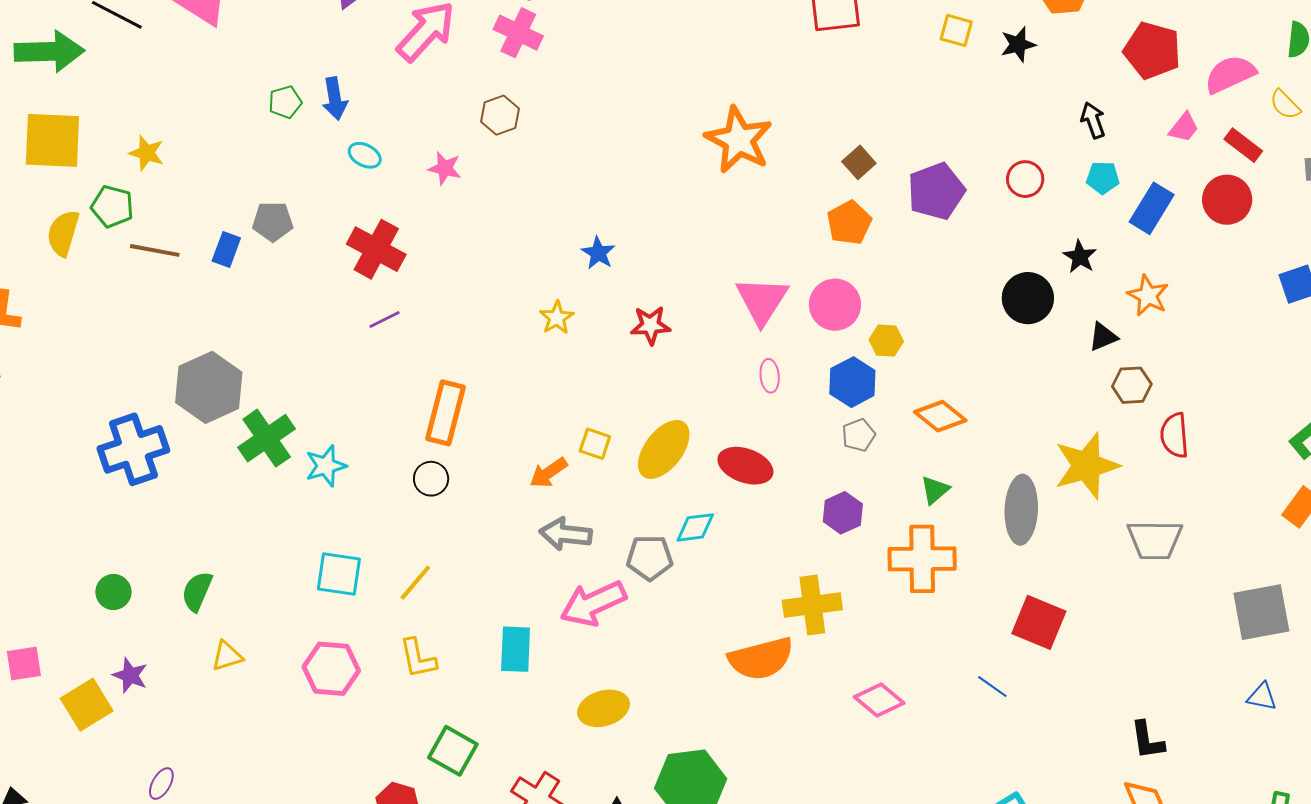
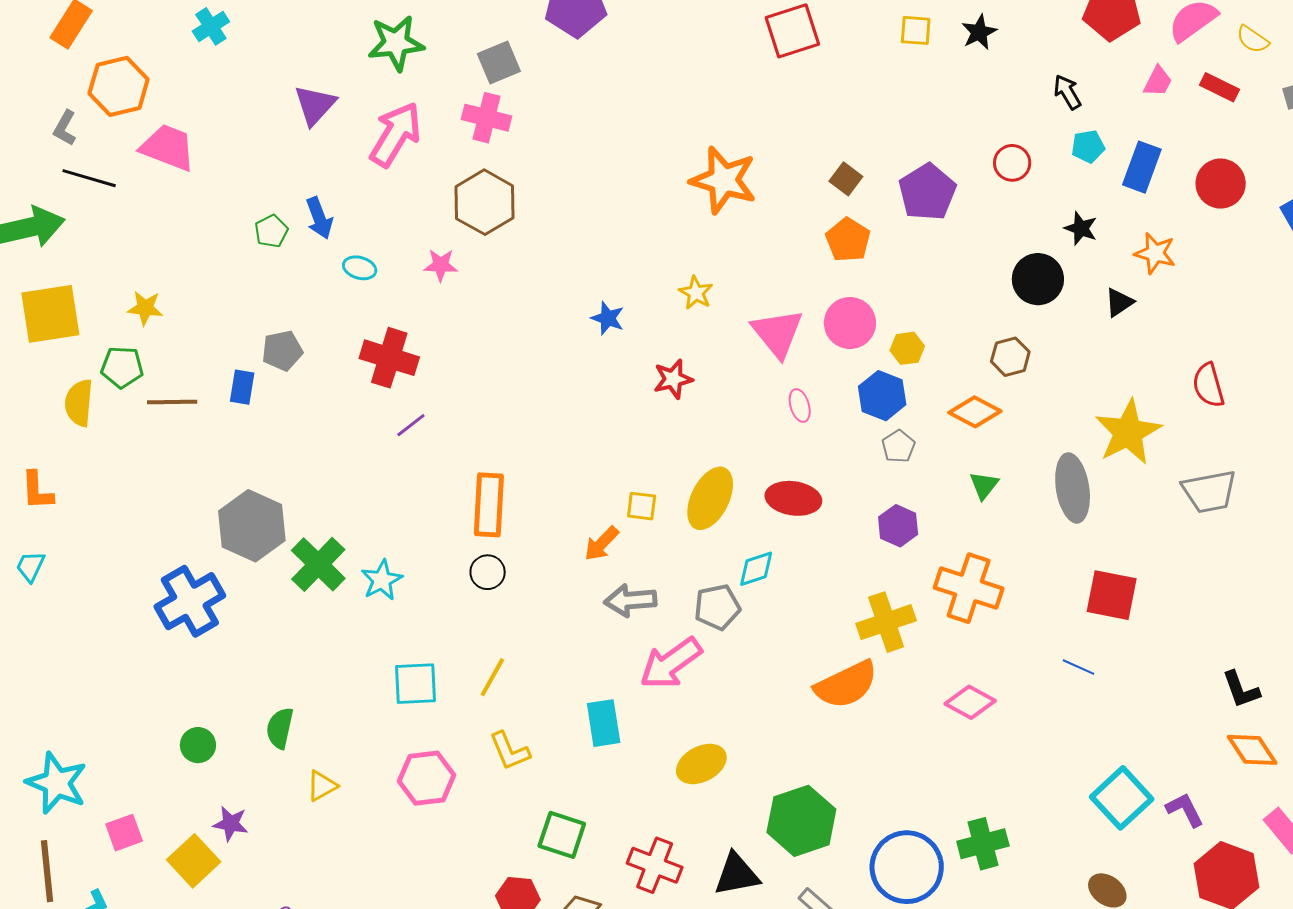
brown hexagon: (500, 115) -> (485, 202), size x1.6
red circle: (1227, 200) -> (1221, 184), moved
yellow star: (557, 318) -> (696, 293), moved
brown hexagon: (1132, 385) -> (1010, 357), moved
orange cross: (922, 559) -> (969, 588), moved, turned 30

